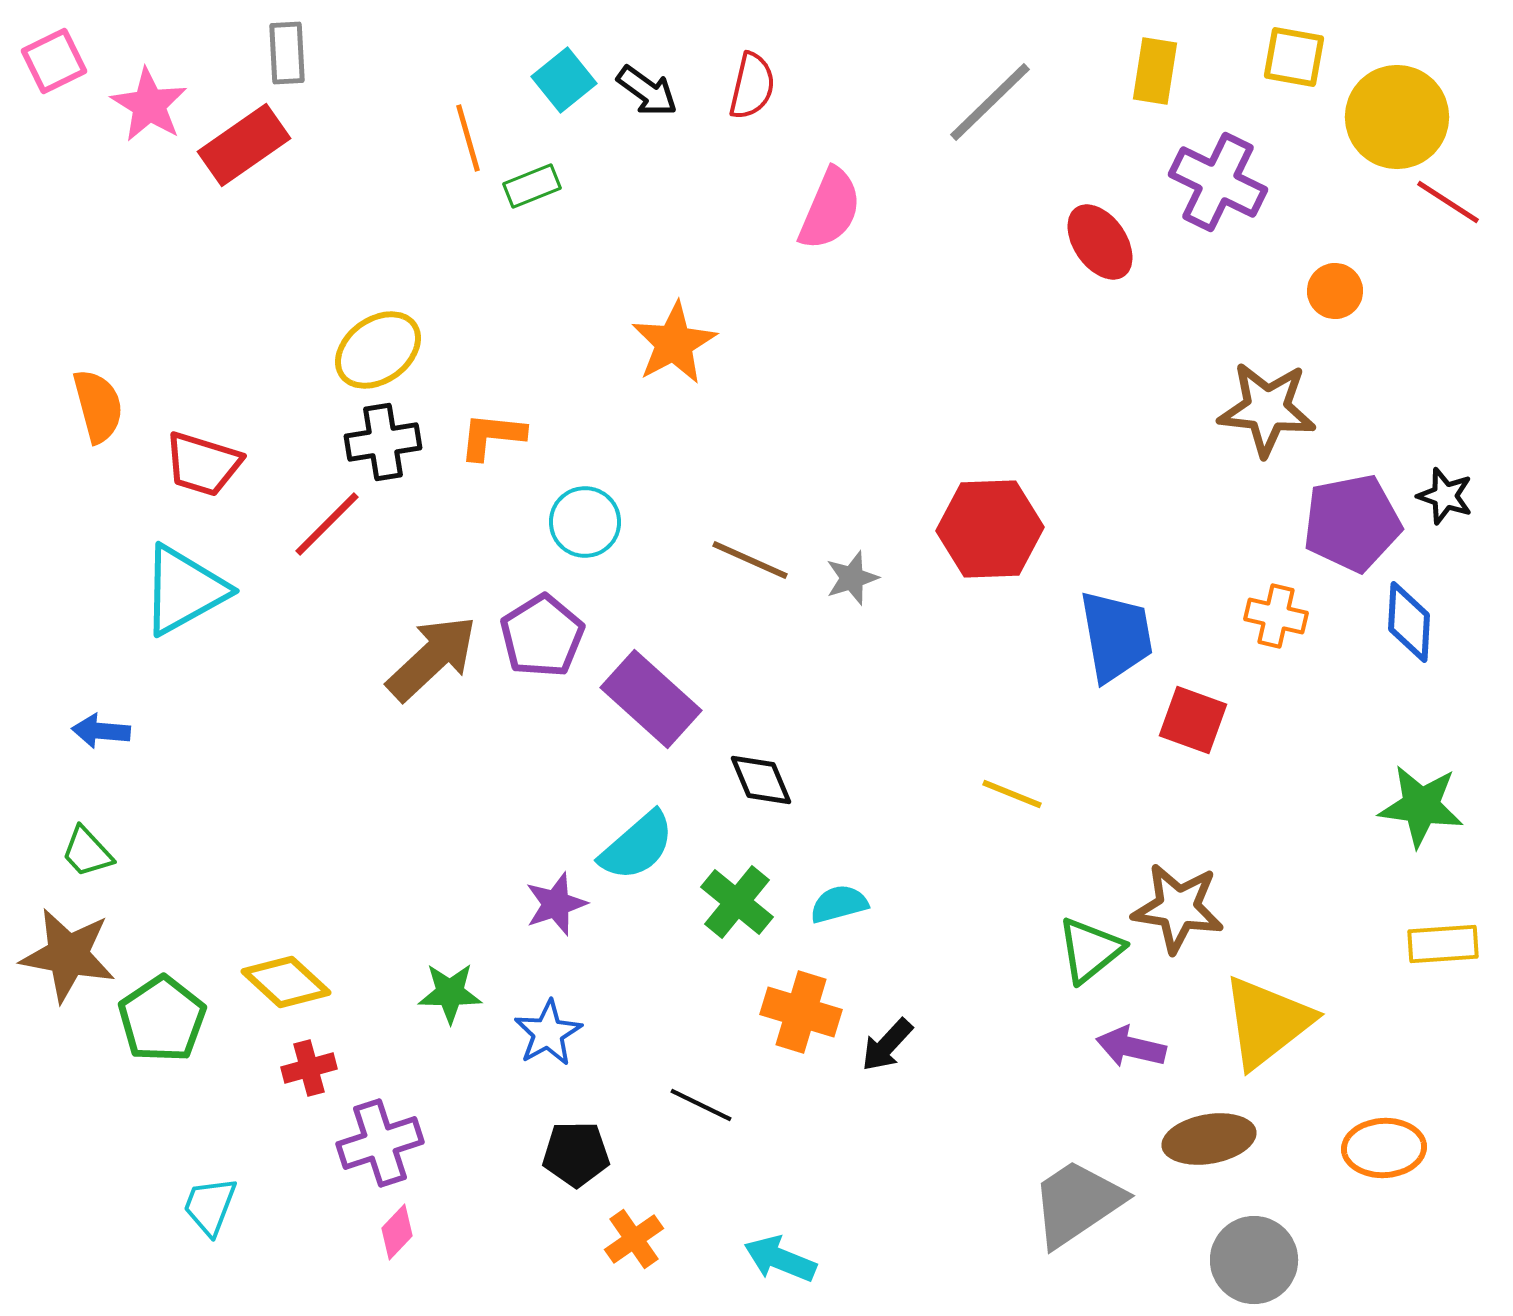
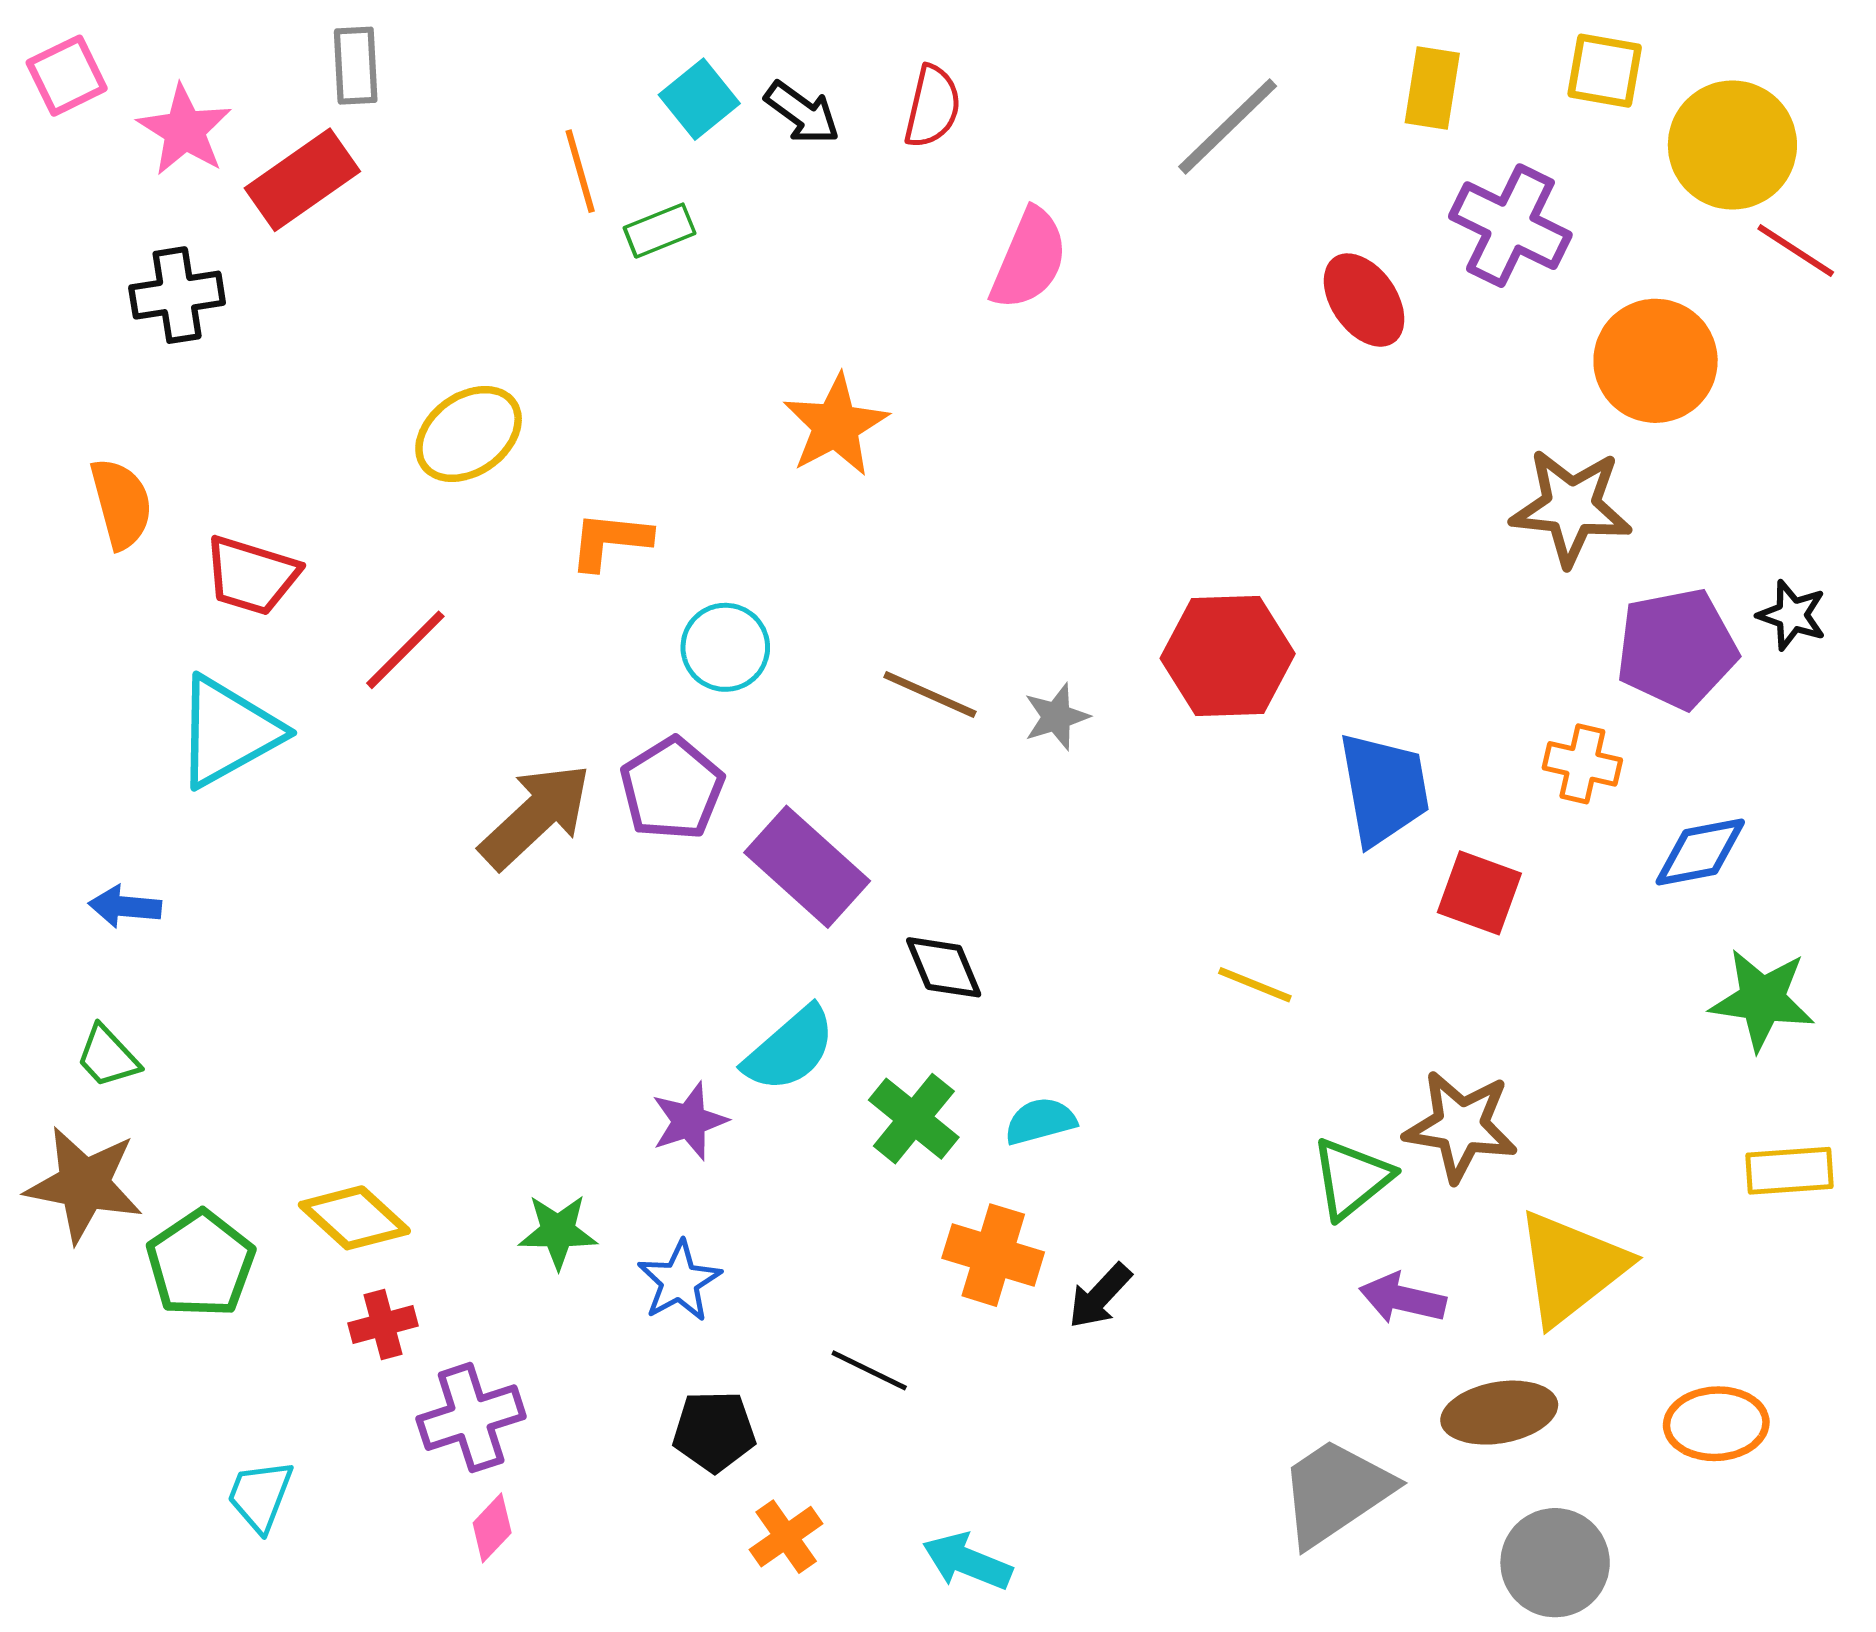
orange circle: (1335, 291) -> (1656, 361), size x1.8
black cross: (383, 442) -> (177, 295), moved
blue diamond: (1409, 622) -> (1700, 852), moved, turned 76

